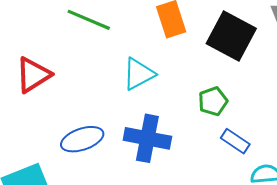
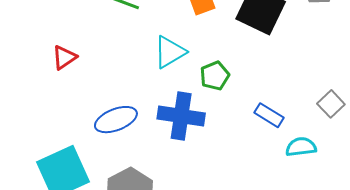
red triangle: (33, 75) -> (64, 57), size x0.7
green pentagon: (213, 101) -> (215, 76), moved

